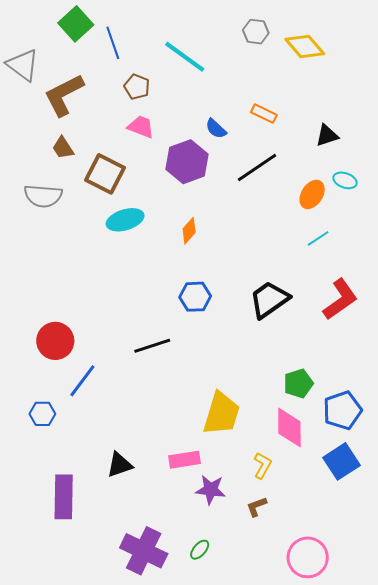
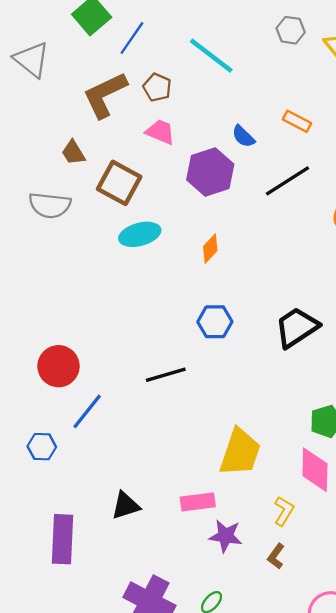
blue line: (113, 43) -> (132, 38), turned 52
brown L-shape: (64, 95) -> (105, 95), moved
brown L-shape: (257, 507) -> (276, 556), turned -35

